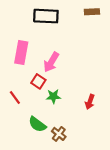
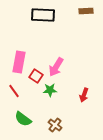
pink rectangle: (21, 52) -> (19, 62), moved
pink arrow: (51, 62) -> (56, 67), moved
green semicircle: (37, 124) -> (23, 119), moved

